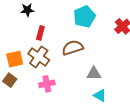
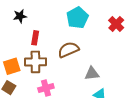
brown cross: (39, 57) -> (35, 62), turned -30

